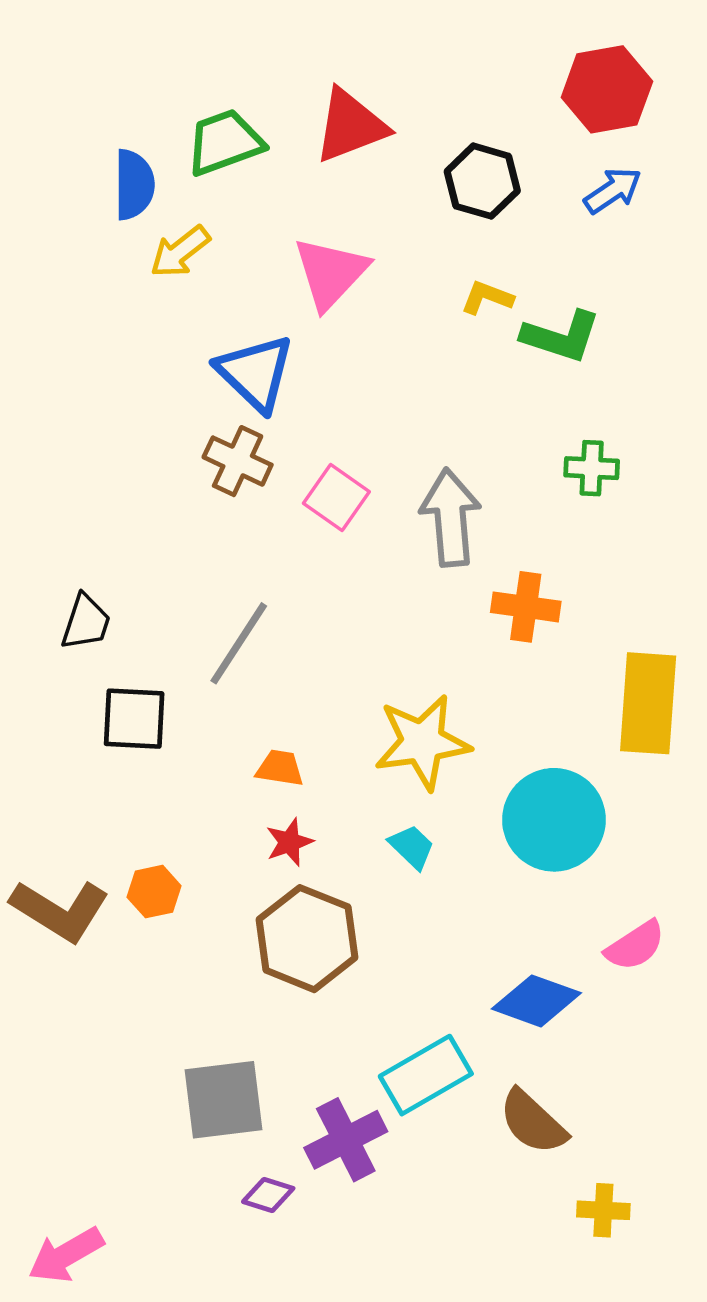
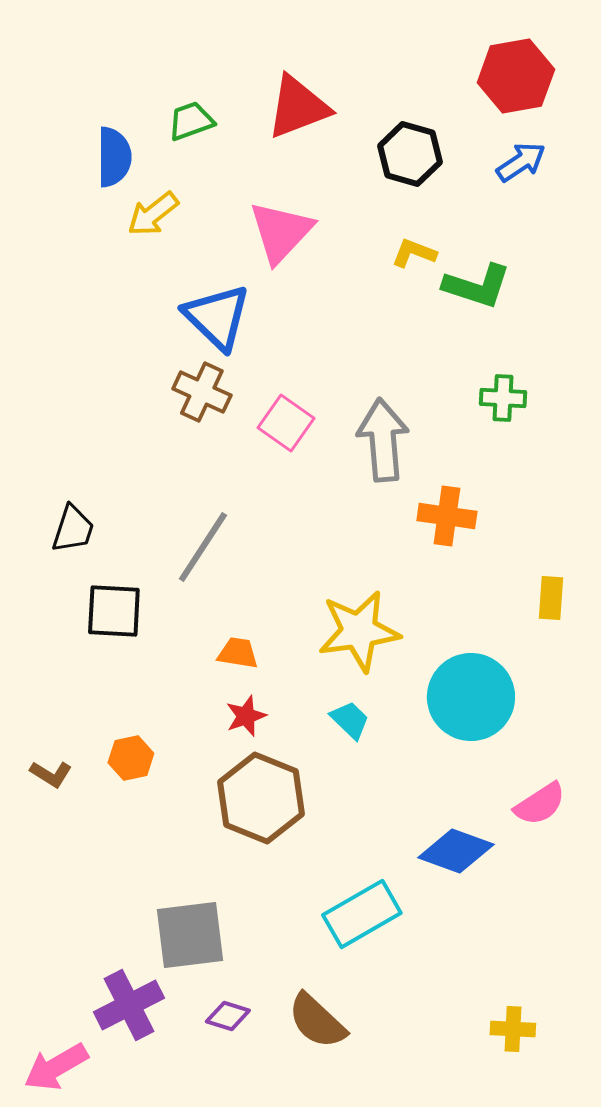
green trapezoid: (225, 142) -> (191, 121), size x0.7
yellow rectangle: (648, 703) -> (551, 598), size x0.5
brown L-shape: (60, 910) -> (51, 774), size x0.5
brown semicircle: (533, 1122) -> (317, 1021), moved
purple cross: (346, 1140) -> (129, 1005), moved

